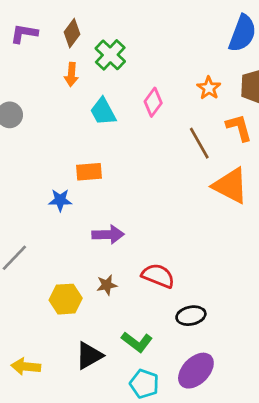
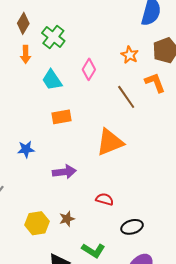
orange rectangle: (89, 172) -> (61, 117), moved
orange triangle: (230, 186) -> (110, 142), moved, turned -44
red semicircle: (158, 276) -> (105, 199), size x0.7
brown star: (107, 285) -> (67, 219), moved

